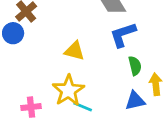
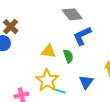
green semicircle: (135, 66) -> (68, 56), moved
blue triangle: (135, 101) -> (86, 82), moved, turned -35

